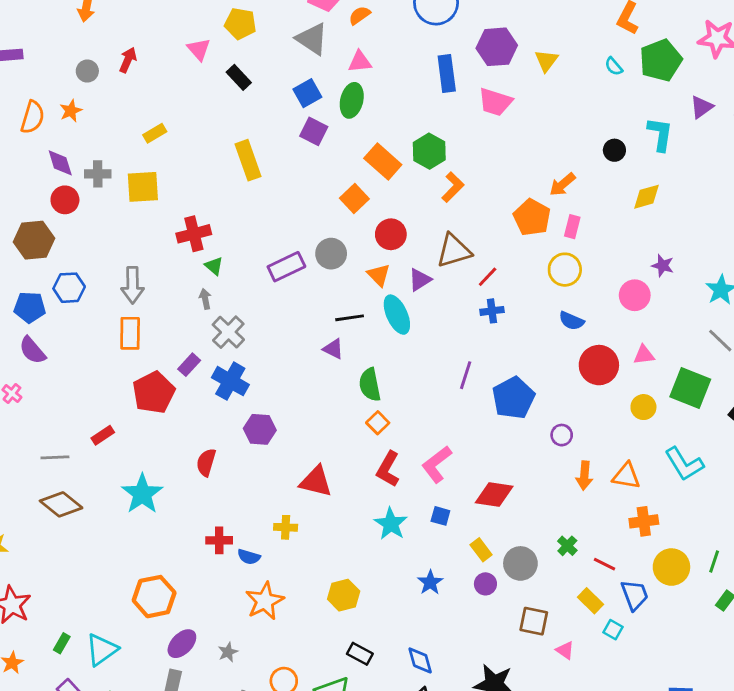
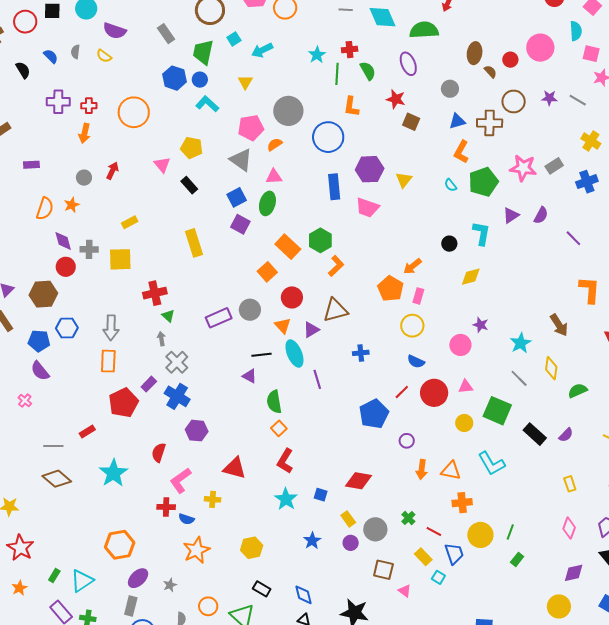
red line: (488, 277) -> (402, 392), moved
purple line: (466, 375) -> (317, 379), moved, turned -36
pink L-shape: (437, 464) -> (181, 480), moved

